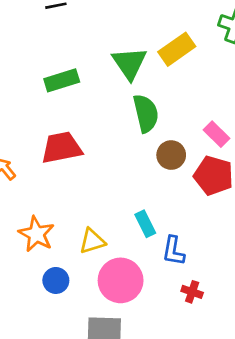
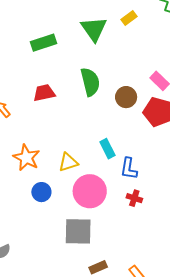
yellow rectangle: (177, 49) -> (129, 18), size x0.6
green semicircle: (146, 113) -> (90, 82), moved
red trapezoid: (61, 148) -> (44, 93), size x0.7
red cross: (192, 292) -> (134, 198), moved

